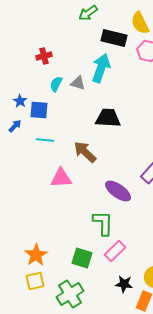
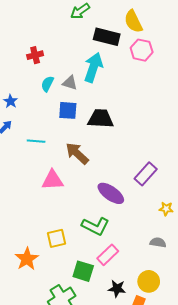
blue square: (39, 110) -> (68, 110), moved
green L-shape: (103, 223) -> (95, 226), turned 116
green square: (82, 258) -> (83, 271), moved
yellow square: (35, 281) -> (57, 238), moved

